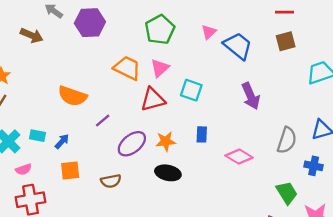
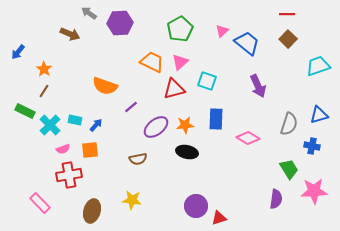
brown square: (286, 41) -> (288, 39), turned -30
blue rectangle: (202, 134) -> (216, 119), size x1.5
orange square: (70, 171) -> (90, 150), moved

